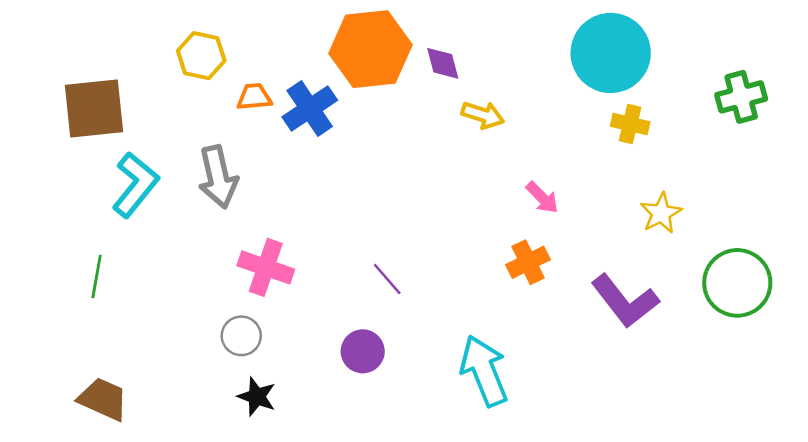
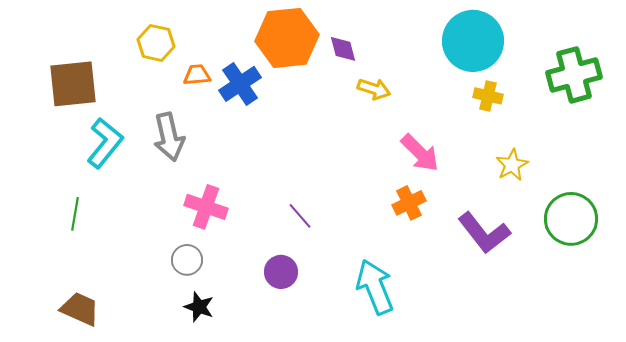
green cross: (741, 97) -> (574, 75), size x1.4
pink arrow: (542, 198) -> (420, 153), size x1.5

